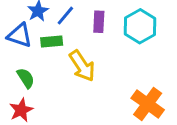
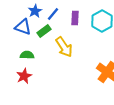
green rectangle: (52, 41) -> (44, 31), turned -32
green semicircle: (26, 78) -> (27, 55), turned -56

